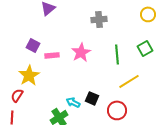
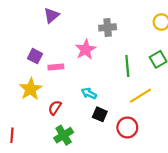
pink star: (81, 52) -> (86, 49), moved
red semicircle: (17, 95) -> (55, 108), moved
cyan arrow: (73, 102) -> (89, 93), moved

